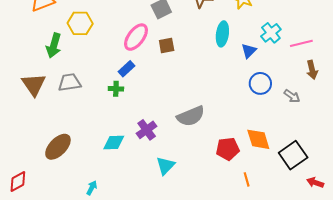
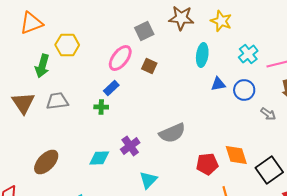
brown square: (167, 46) -> (149, 66), turned 35
blue triangle: (249, 51) -> (218, 84), moved, turned 35
blue circle: (260, 83) -> (244, 90), moved

